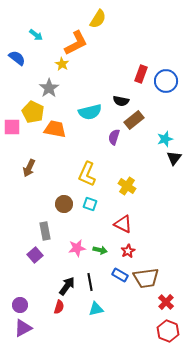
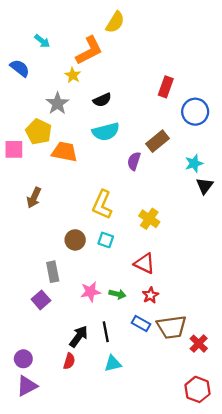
blue circle: (166, 81) -> (195, 112), moved
black semicircle: (121, 101) -> (102, 100), moved, turned -35
red cross: (166, 302) -> (199, 344), moved

